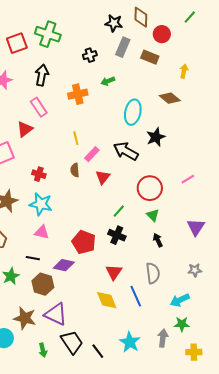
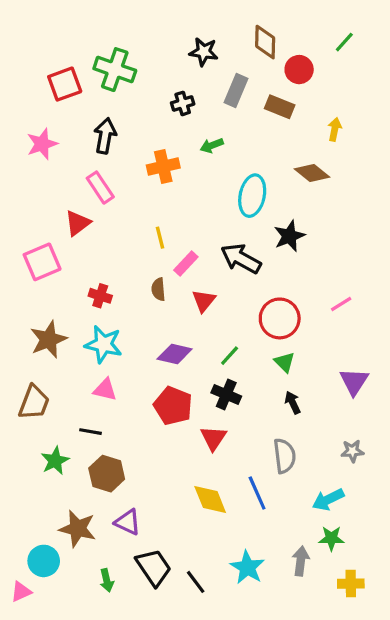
black star: (114, 23) -> (204, 52), moved
purple diamond: (64, 265) -> (175, 354), moved
red triangle: (114, 272) -> (213, 438), moved
purple triangle: (56, 314) -> (128, 522), size x0.7

